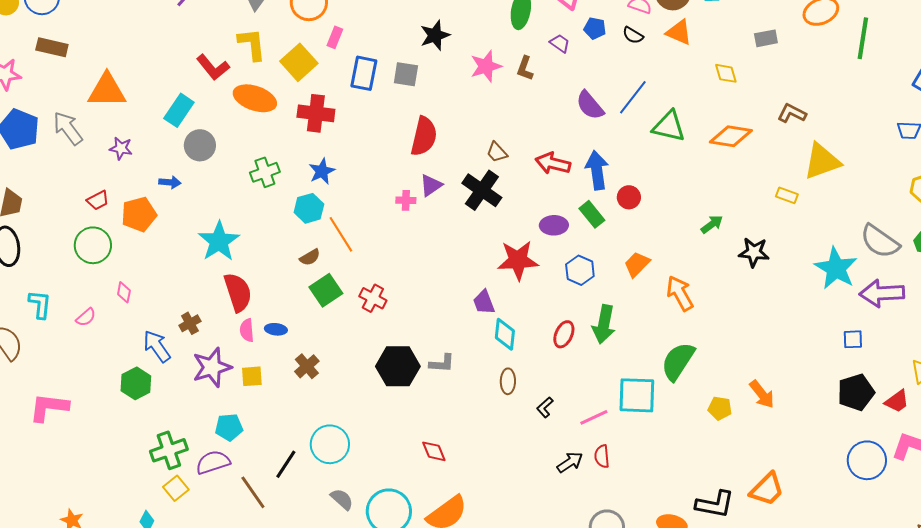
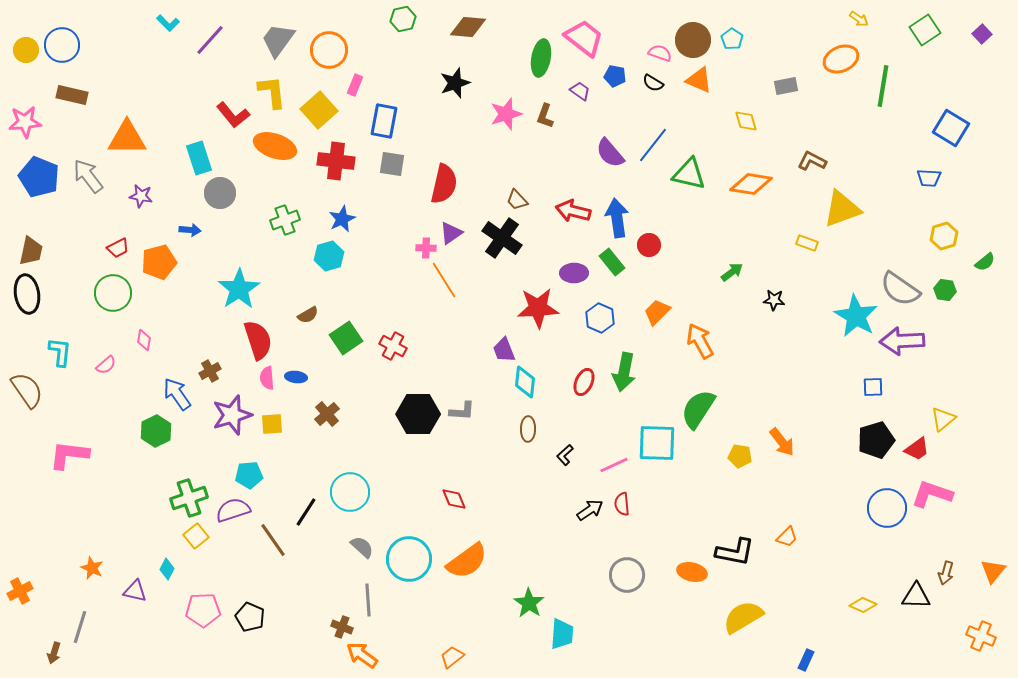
gray square: (406, 74) -> (392, 164), moved
cyan rectangle: (179, 110) -> (199, 158), turned -52
orange line: (341, 234) -> (444, 280), moved
black star: (754, 252) -> (774, 300), size x0.7
brown semicircle: (310, 257) -> (308, 315), moved
orange trapezoid: (767, 489) -> (787, 537), size x0.6

